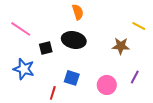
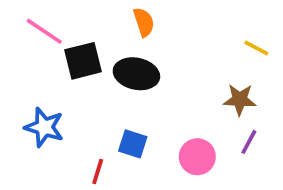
pink line: (21, 29) -> (44, 31), moved
brown star: (121, 46) -> (240, 100), moved
black square: (46, 48) -> (83, 61), moved, size x1.5

